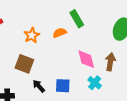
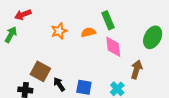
pink diamond: (86, 59) -> (113, 47), moved
brown square: (24, 64) -> (40, 71), moved

